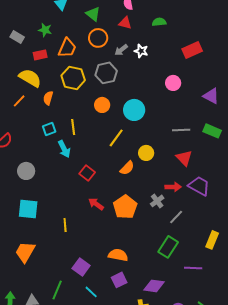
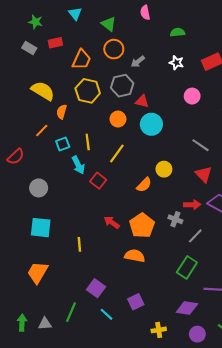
red triangle: (125, 23) -> (142, 101), moved
green star: (45, 30) -> (36, 22), moved
white star: (141, 51) -> (176, 63), moved
red rectangle: (40, 55) -> (55, 43), moved
orange line: (19, 101) -> (42, 131), moved
gray line: (181, 130) -> (200, 145), turned 36
yellow line: (116, 138) -> (117, 153), moved
red square: (87, 173) -> (98, 181), moved
gray cross: (157, 201) -> (175, 219), turned -32
orange semicircle: (118, 255) -> (135, 256), moved
purple diamond: (154, 286) -> (187, 308), moved

